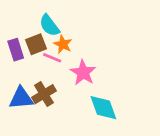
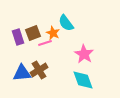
cyan semicircle: (49, 25) -> (66, 23), moved
pink line: (52, 58) -> (45, 43), turned -40
pink star: (83, 73) -> (84, 54), moved

